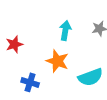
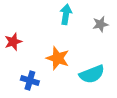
cyan arrow: (65, 31) -> (66, 14), moved

